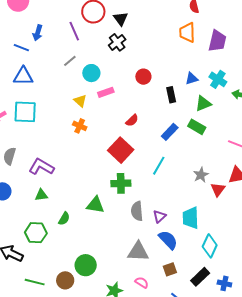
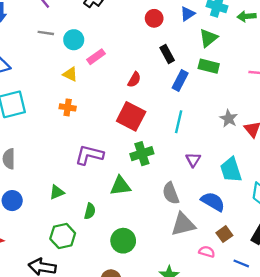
gray line: (70, 61) -> (46, 33), turned 64
red circle: (143, 77) -> (154, 18), moved
black rectangle: (171, 95) -> (167, 54), moved
orange cross: (80, 126) -> (68, 107), moved
purple L-shape: (41, 167) -> (89, 155), moved
gray semicircle: (137, 211) -> (171, 193), moved
purple triangle: (159, 216) -> (193, 160), moved
green circle: (86, 265) -> (123, 241), moved
pink semicircle: (142, 282) -> (207, 252), moved

